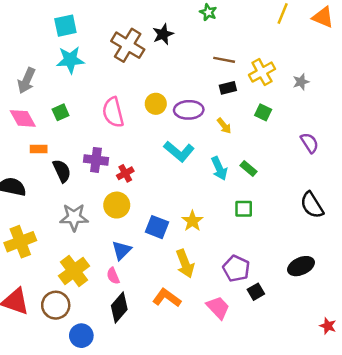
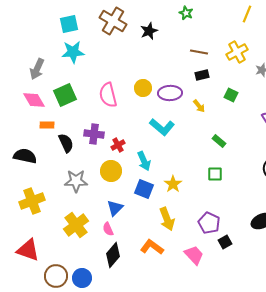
brown cross: (128, 45) -> (113, 21), moved
yellow cross: (262, 72) -> (237, 52), moved
green square: (61, 112) -> (65, 95), size x1.6
cyan arrow: (219, 168) -> (144, 161), moved
brown circle: (56, 305) -> (56, 276), moved

